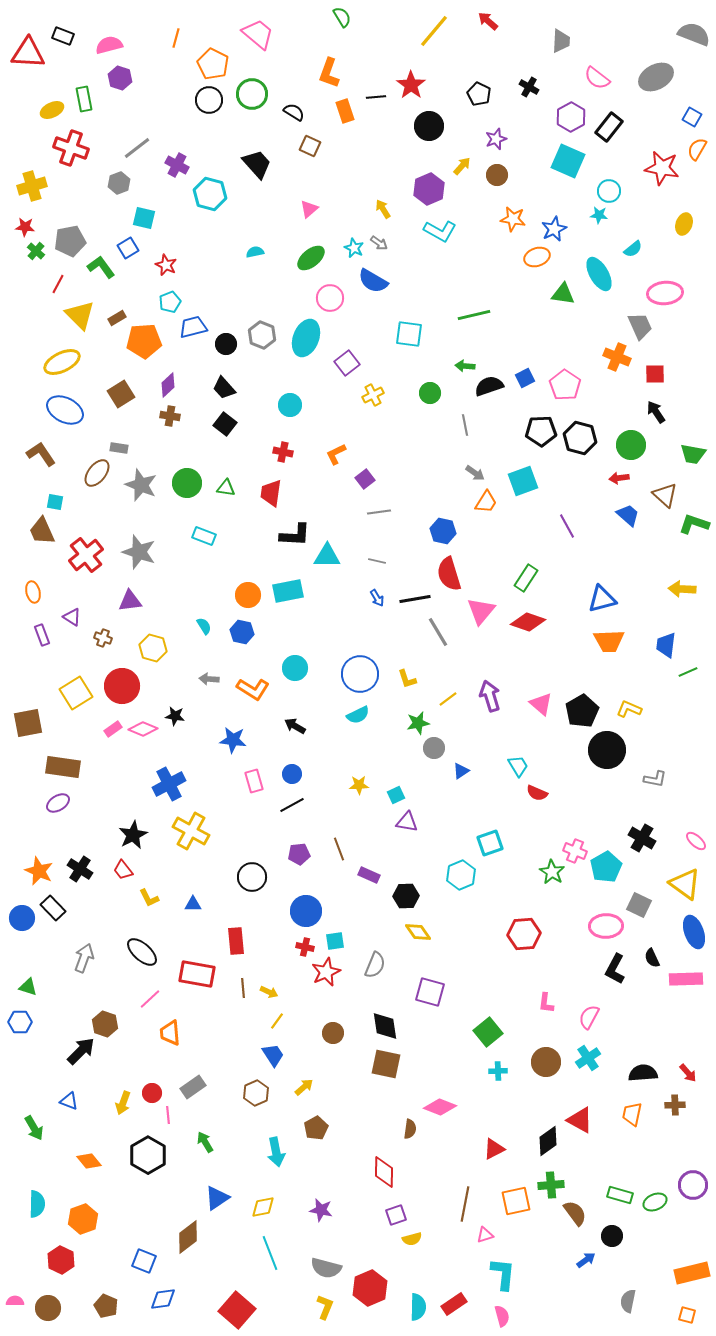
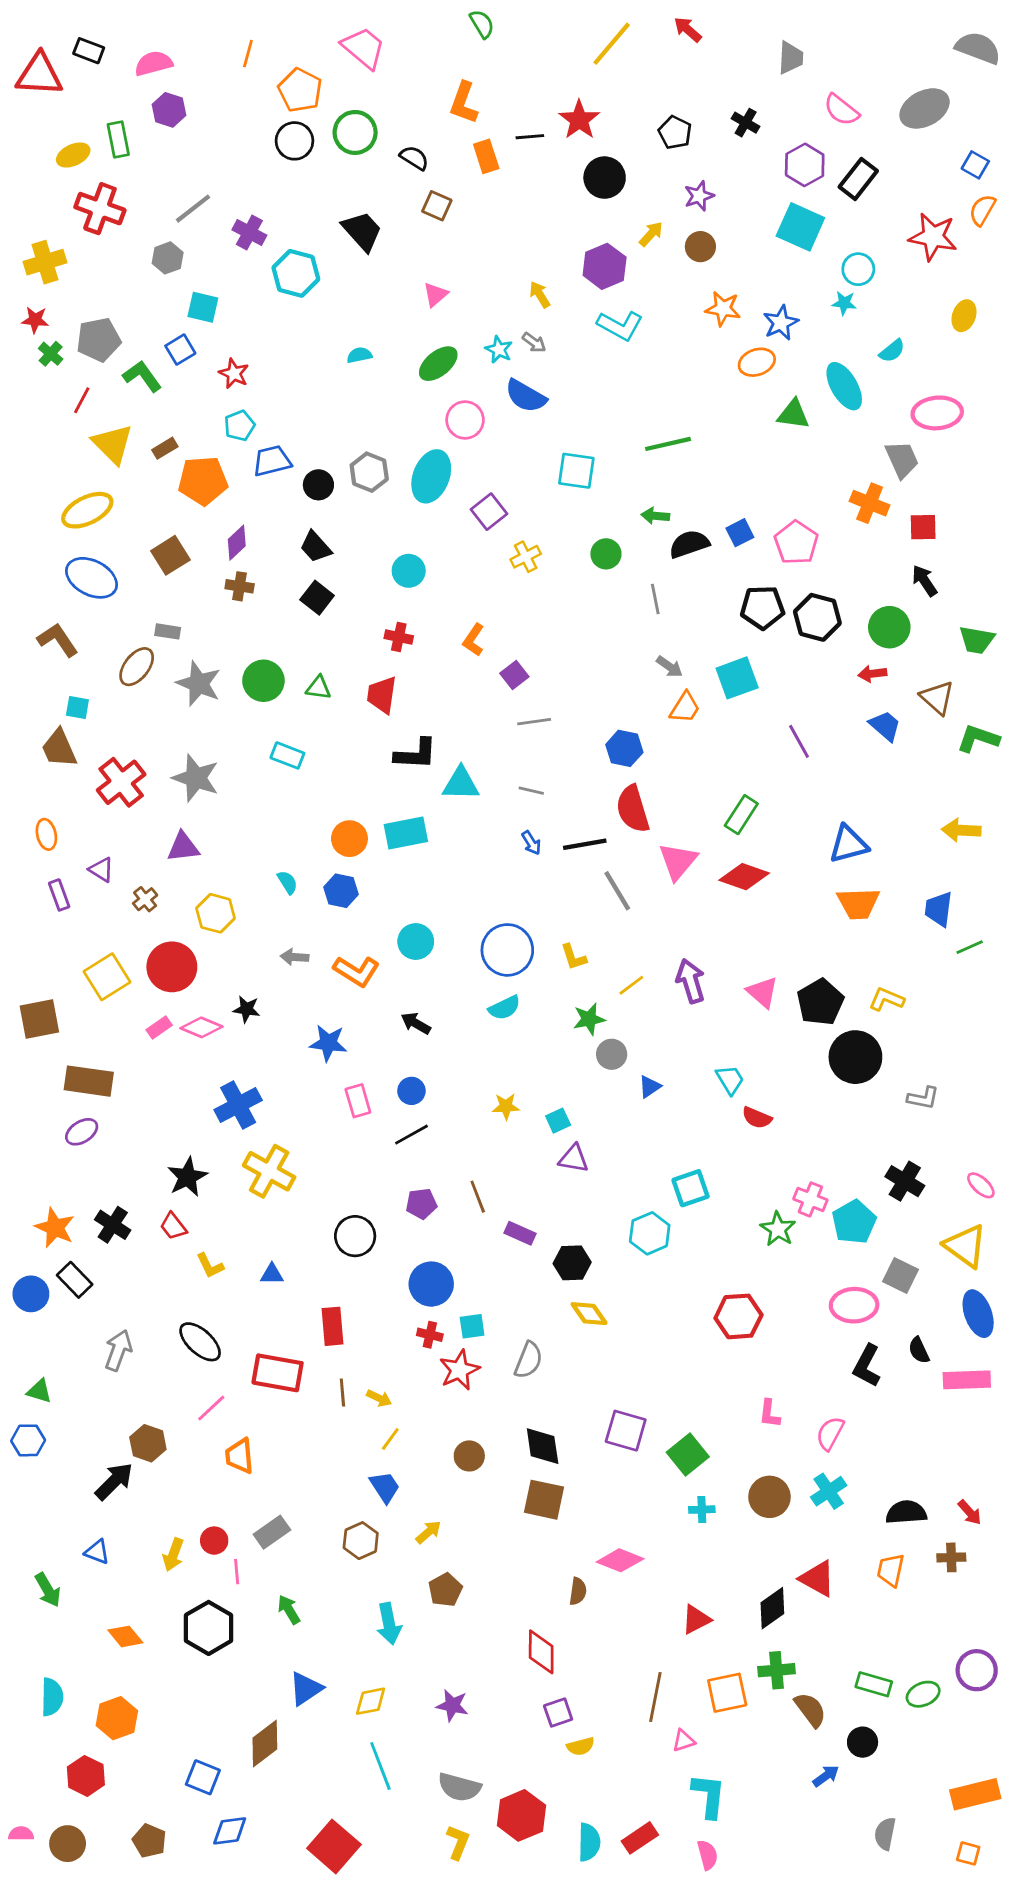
orange L-shape: (336, 454) -> (473, 640), turned -30
brown cross: (103, 638) -> (145, 899), turned 30
purple square: (430, 992) -> (626, 1431), moved

